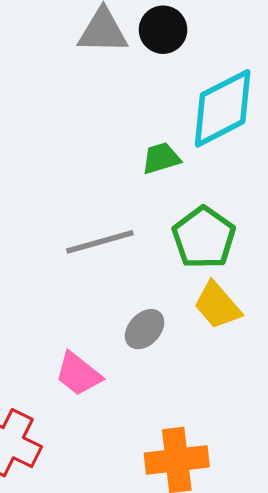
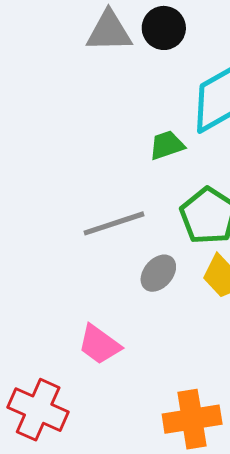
gray ellipse: (145, 329) -> (158, 273), moved

